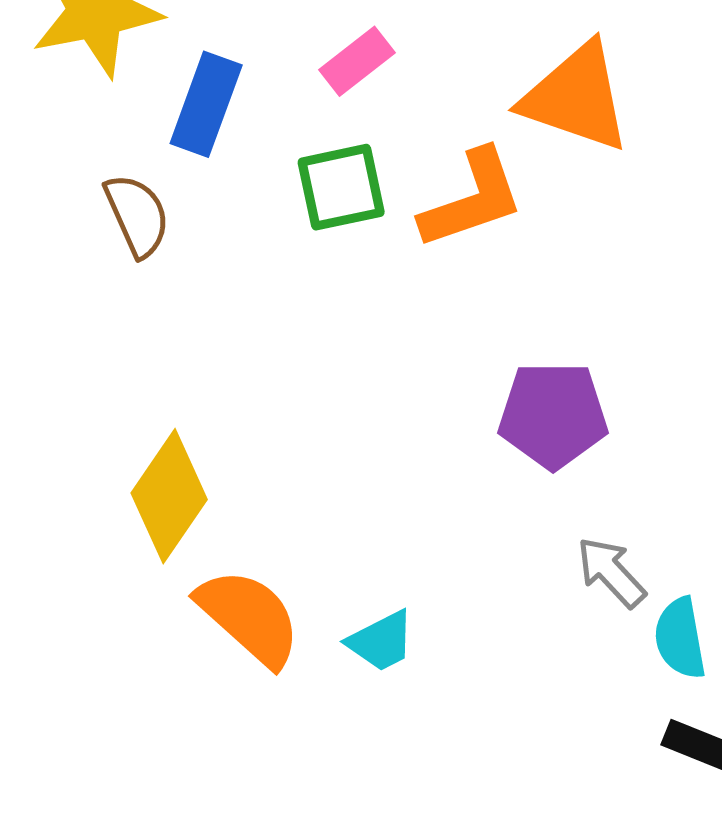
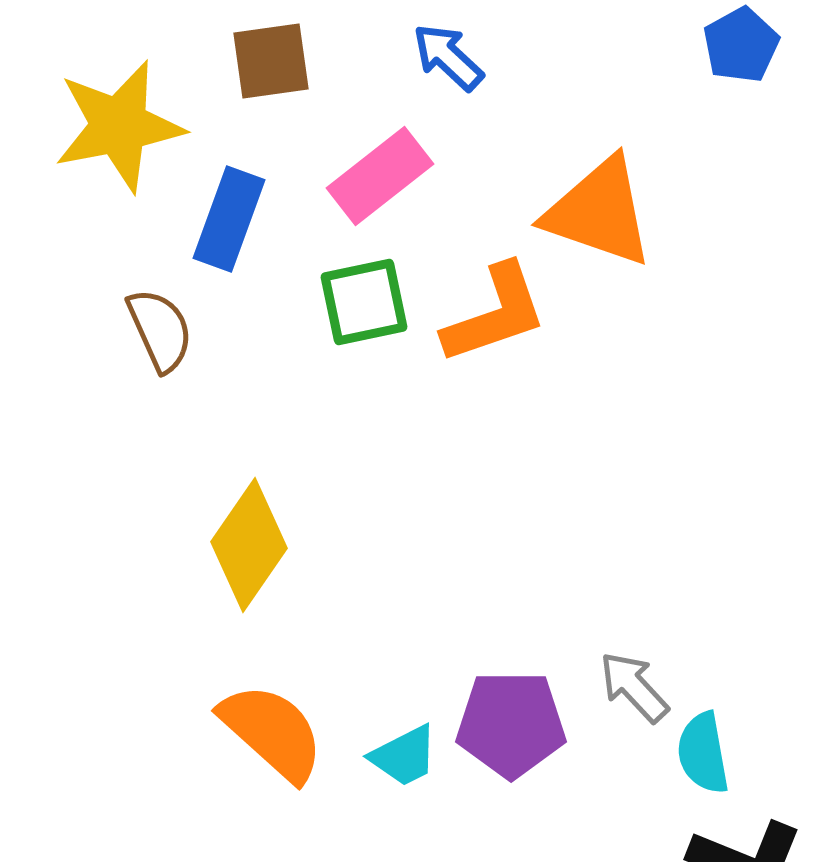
pink rectangle: (357, 61) -> (380, 176), size x1.4
purple pentagon: (553, 415) -> (511, 724), moved
yellow diamond: (169, 496) -> (249, 545), moved

